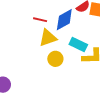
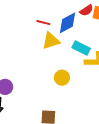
yellow circle: (55, 59) -> (62, 78), moved

